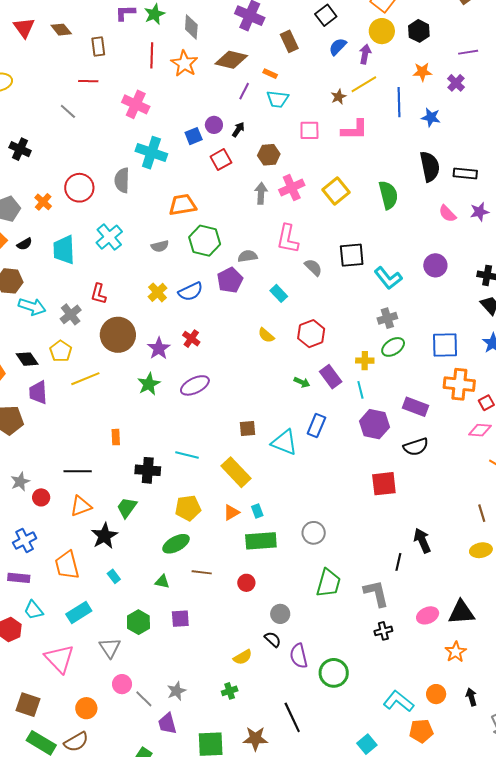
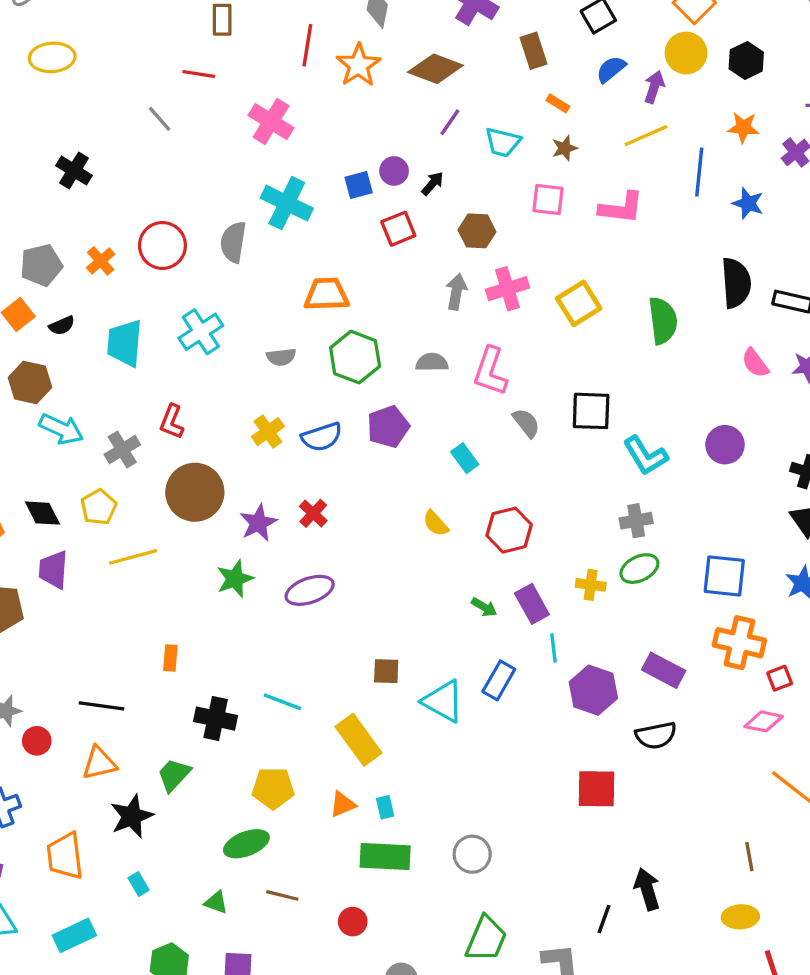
orange rectangle: (270, 74) -> (558, 103), moved
brown star: (339, 97) -> (565, 148), moved
gray semicircle: (248, 256) -> (432, 362), moved
cyan line: (360, 390) -> (554, 648), moved

